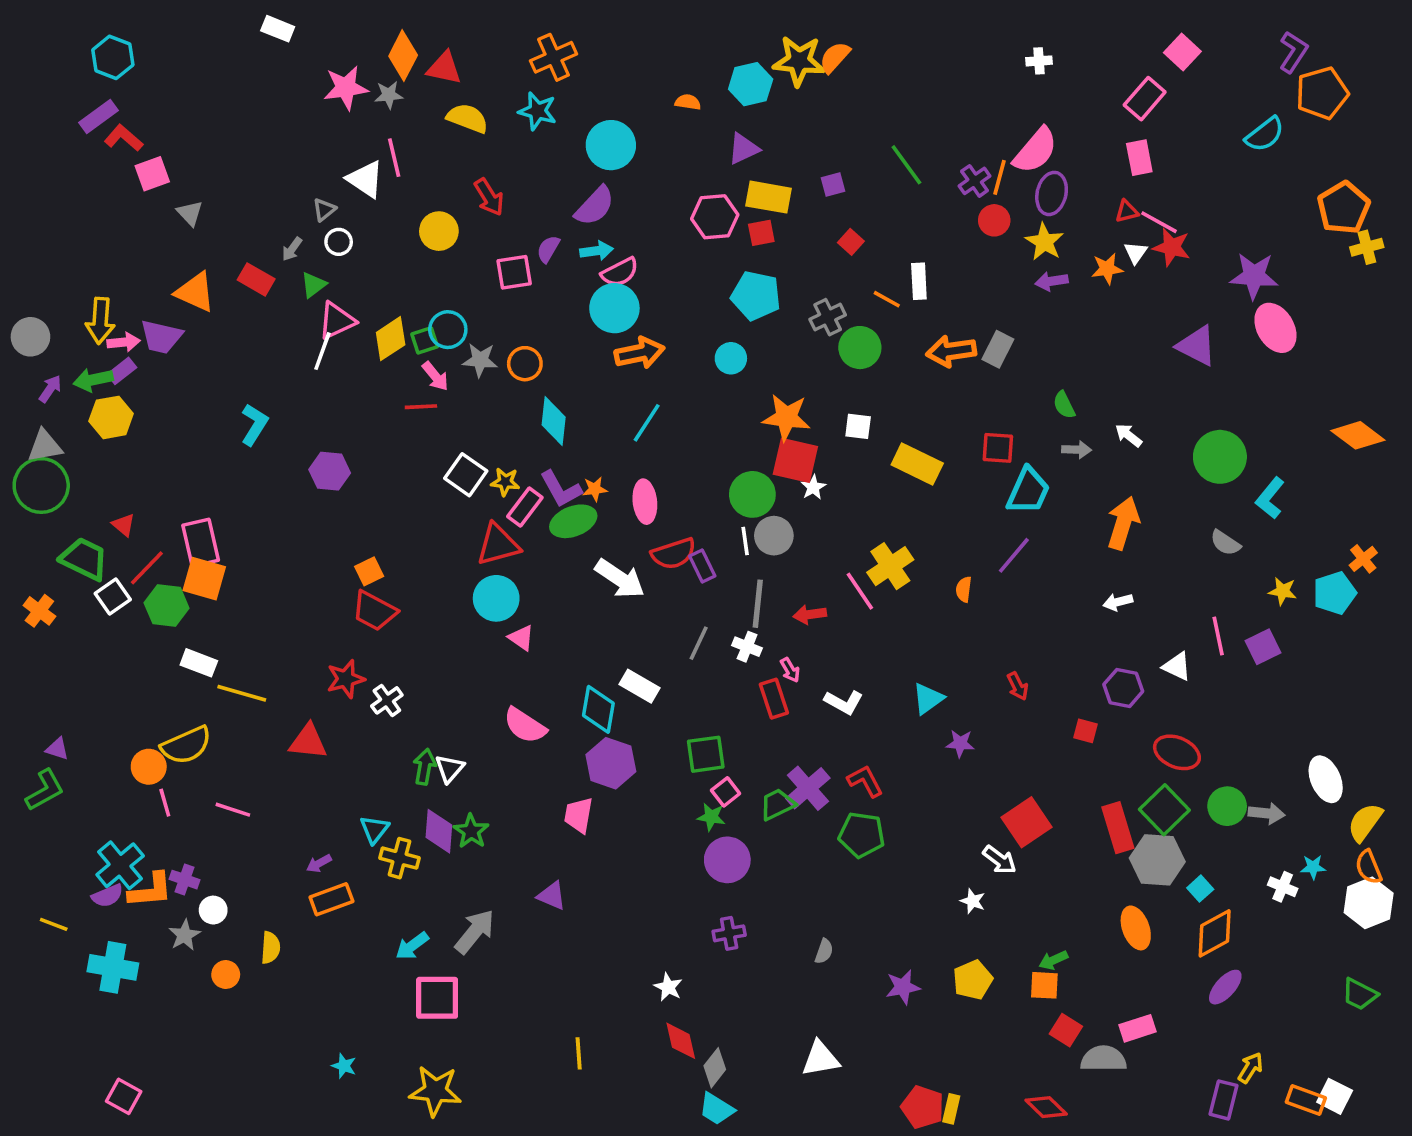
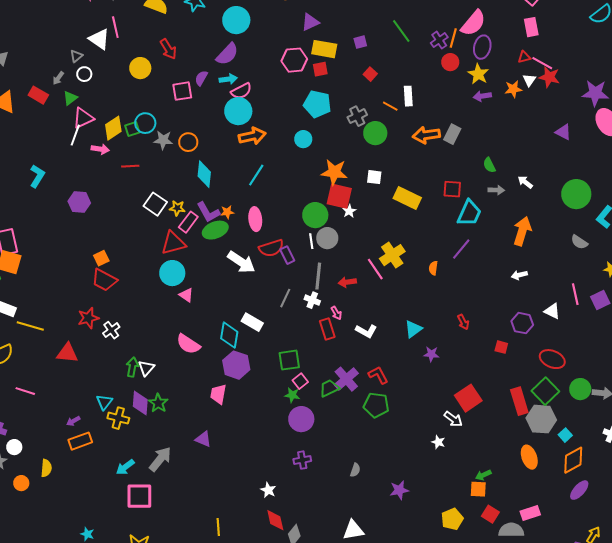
purple triangle: (1197, 346) -> (563, 132), size x0.7
pink arrow: (435, 376) -> (100, 149), moved, turned -42
yellow pentagon: (973, 980) -> (452, 519), moved

